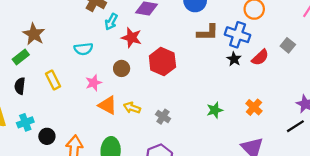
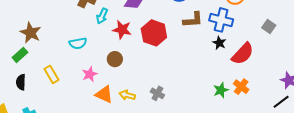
red semicircle: (260, 57) -> (243, 54), moved, size x1.4
red hexagon: (162, 62) -> (154, 33), moved
green star: (215, 110) -> (221, 90), moved
gray cross: (163, 117) -> (157, 93), moved

